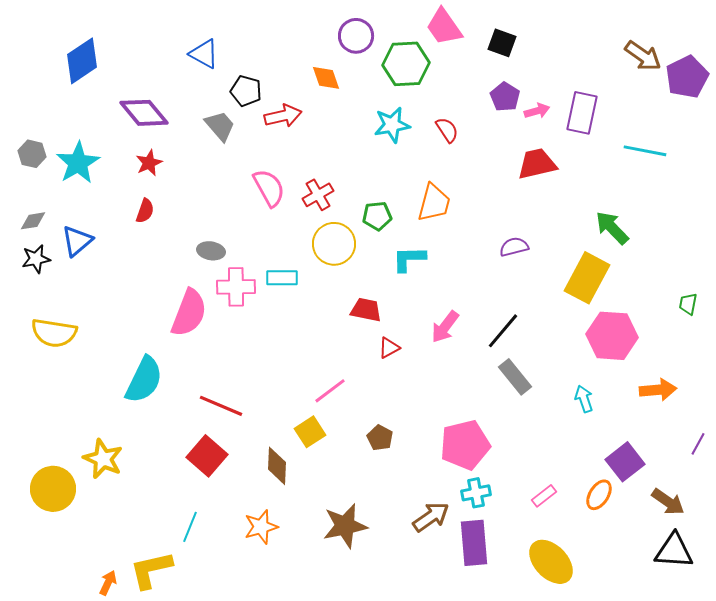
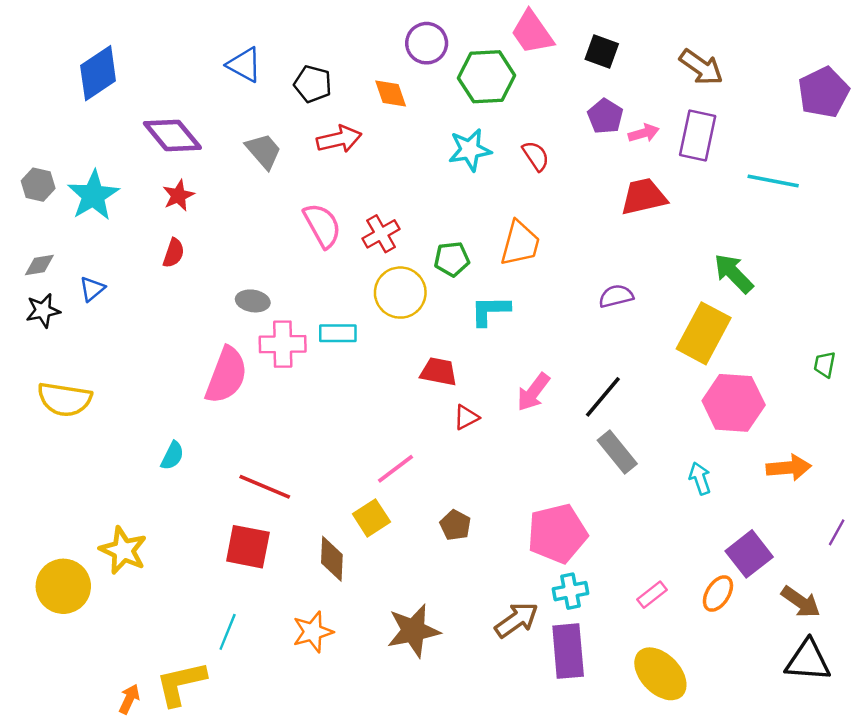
brown arrow: (643, 56) -> (701, 67), moved
black pentagon: (246, 91) -> (313, 84), moved
blue triangle: (77, 241) -> (92, 289), size x0.7
cyan semicircle: (144, 380) -> (172, 456), size x0.5
red square: (207, 456) -> (248, 547), turned -30

